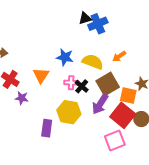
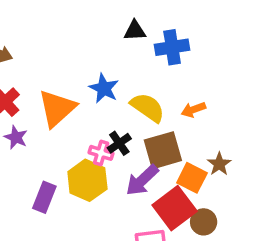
black triangle: (85, 18) -> (135, 31), moved
orange triangle: (41, 75) -> (57, 108), size x1.4
pink cross: (71, 83) -> (101, 153), moved

